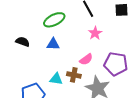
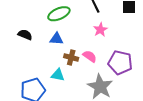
pink semicircle: (86, 59) -> (90, 56), turned -112
brown cross: (74, 75) -> (71, 58), moved

